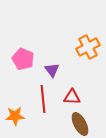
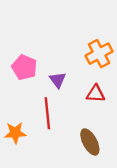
red triangle: (72, 97) -> (96, 94), moved

